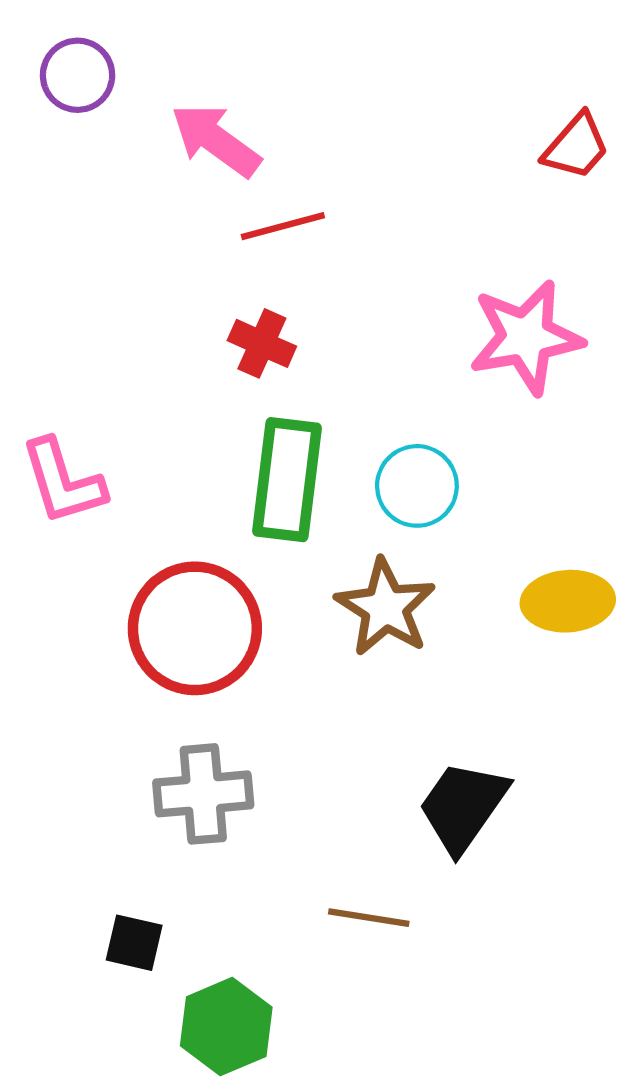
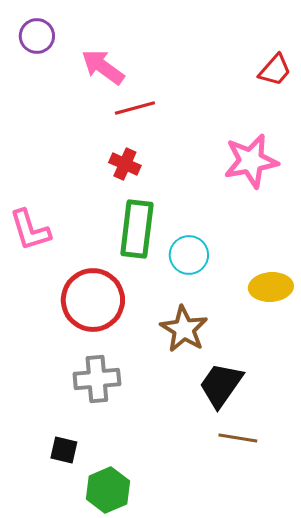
cyan circle: (417, 486) -> (189, 255), moved
brown star: (386, 607) -> (184, 329), moved
brown line: (369, 918) -> (238, 438), moved

